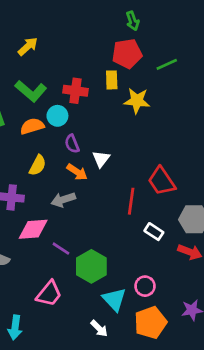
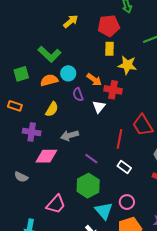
yellow arrow: (28, 46) -> (71, 21), moved
red pentagon: (127, 54) -> (109, 26), moved
red cross: (76, 91) -> (113, 90), moved
orange arrow: (77, 172) -> (94, 80), moved
white rectangle: (154, 232) -> (124, 167), moved
purple line: (61, 249) -> (91, 159), moved

